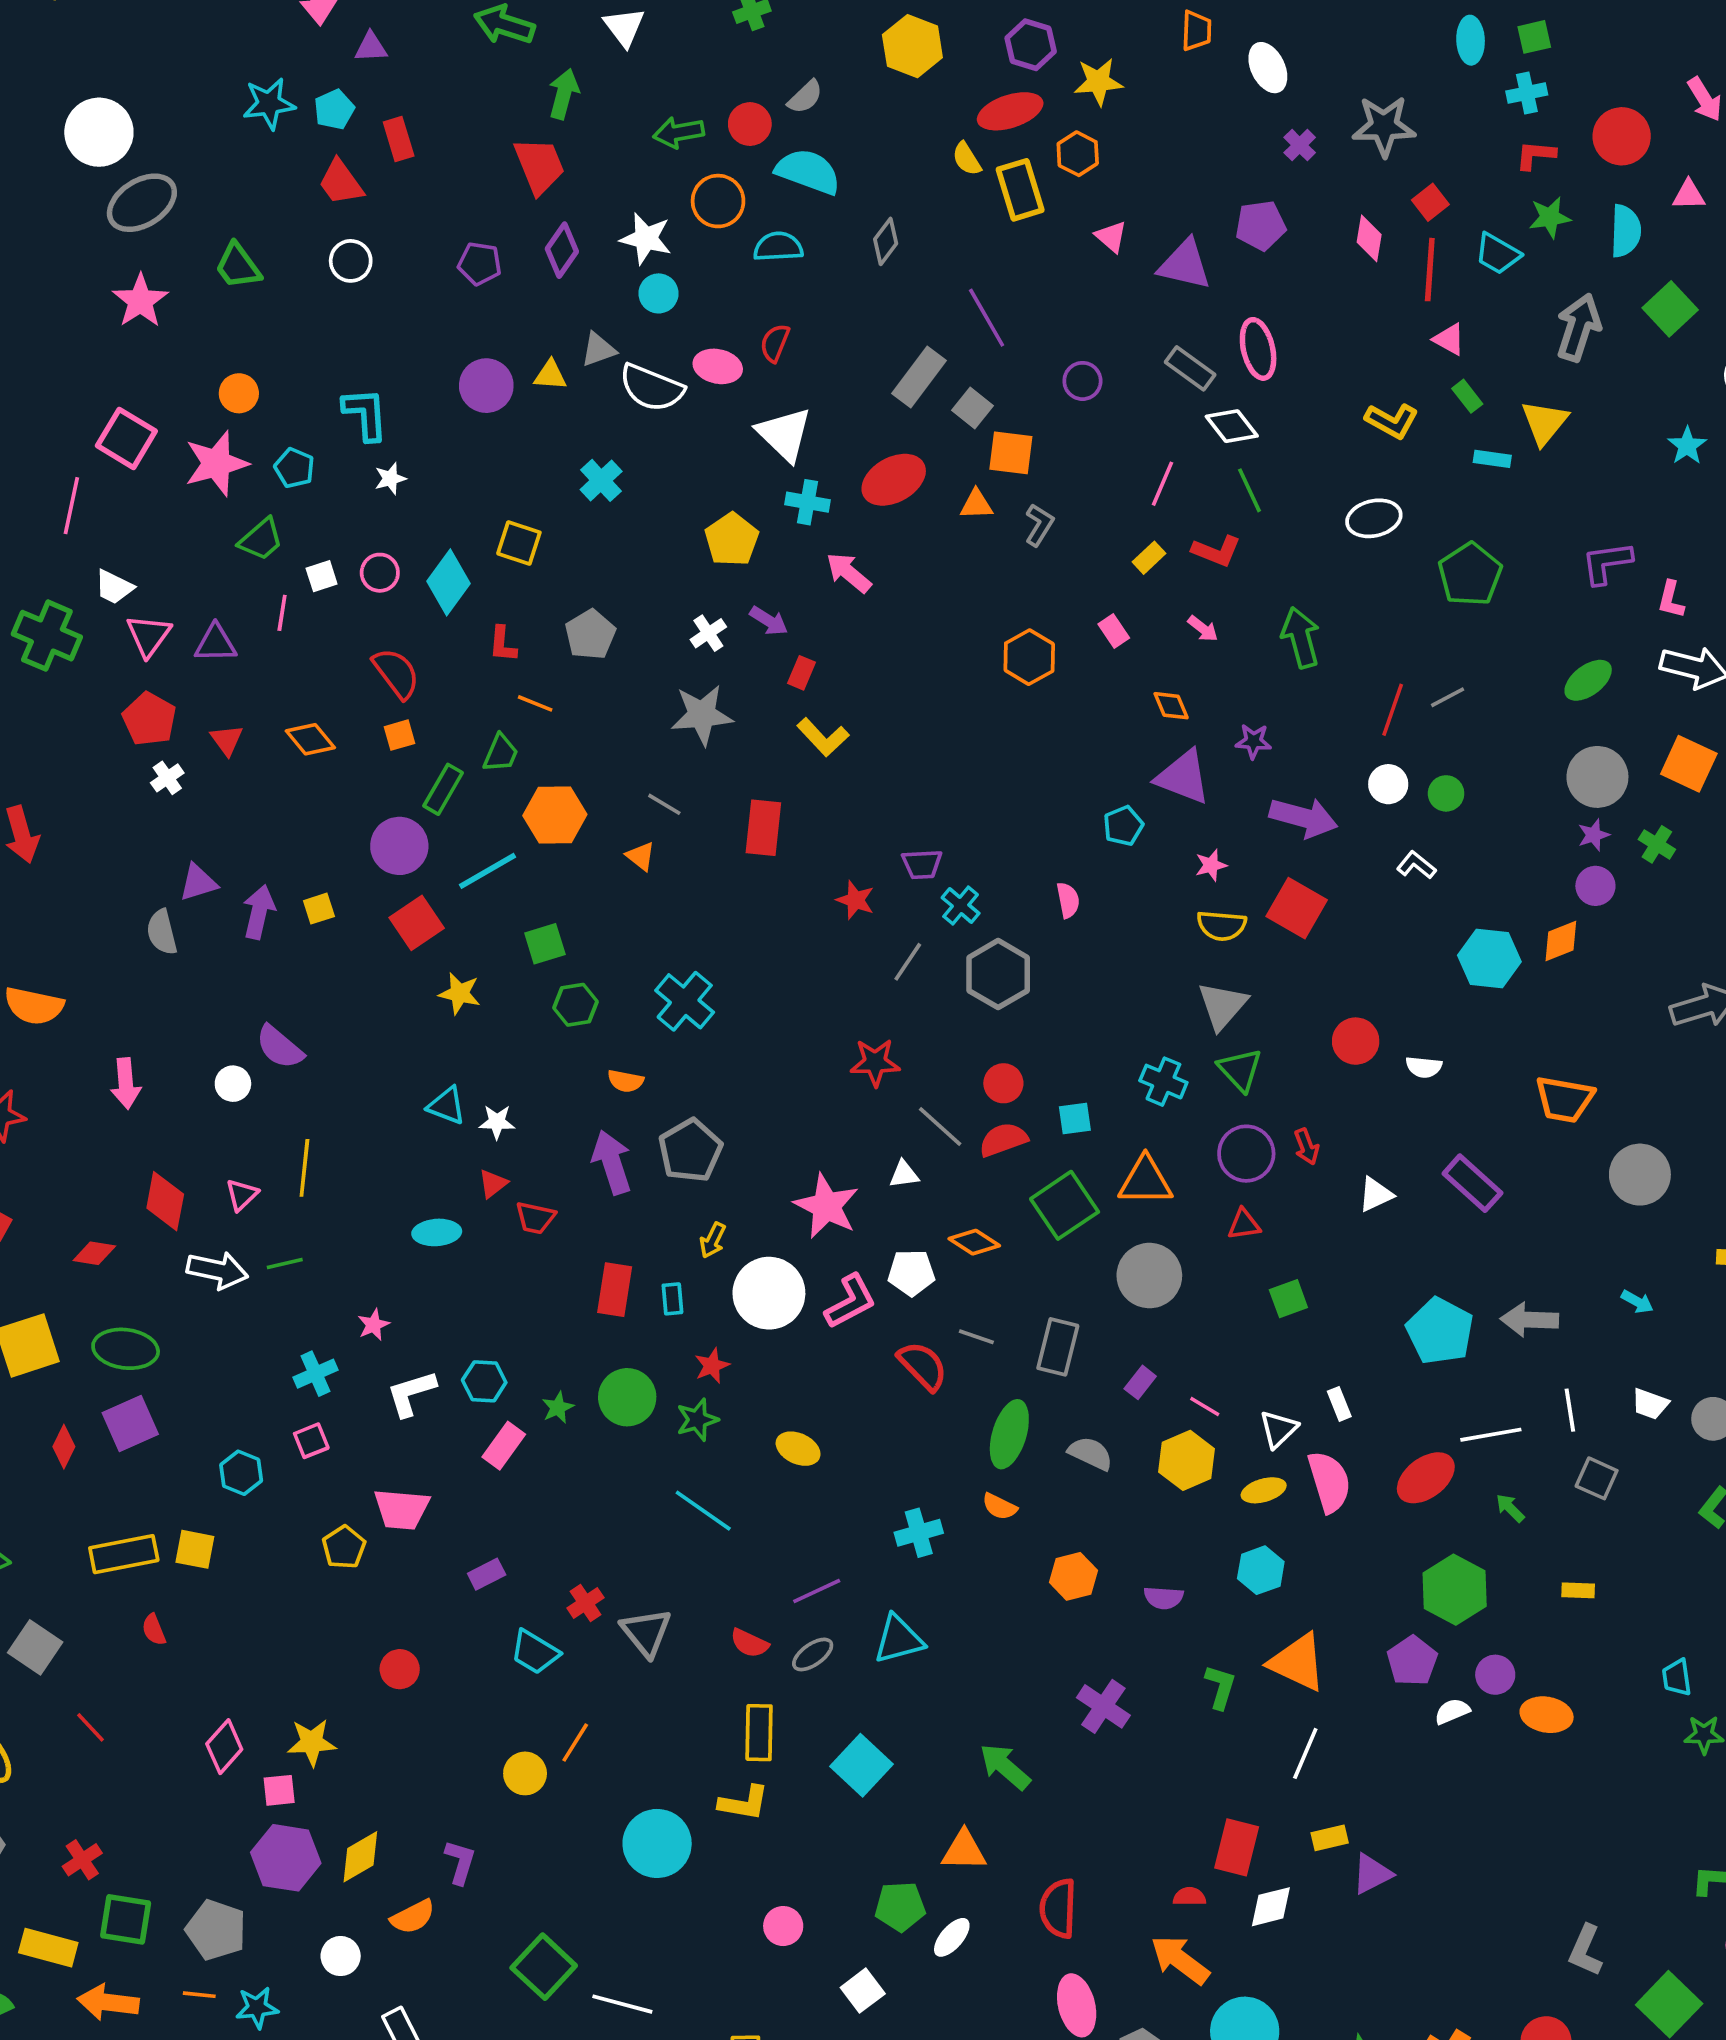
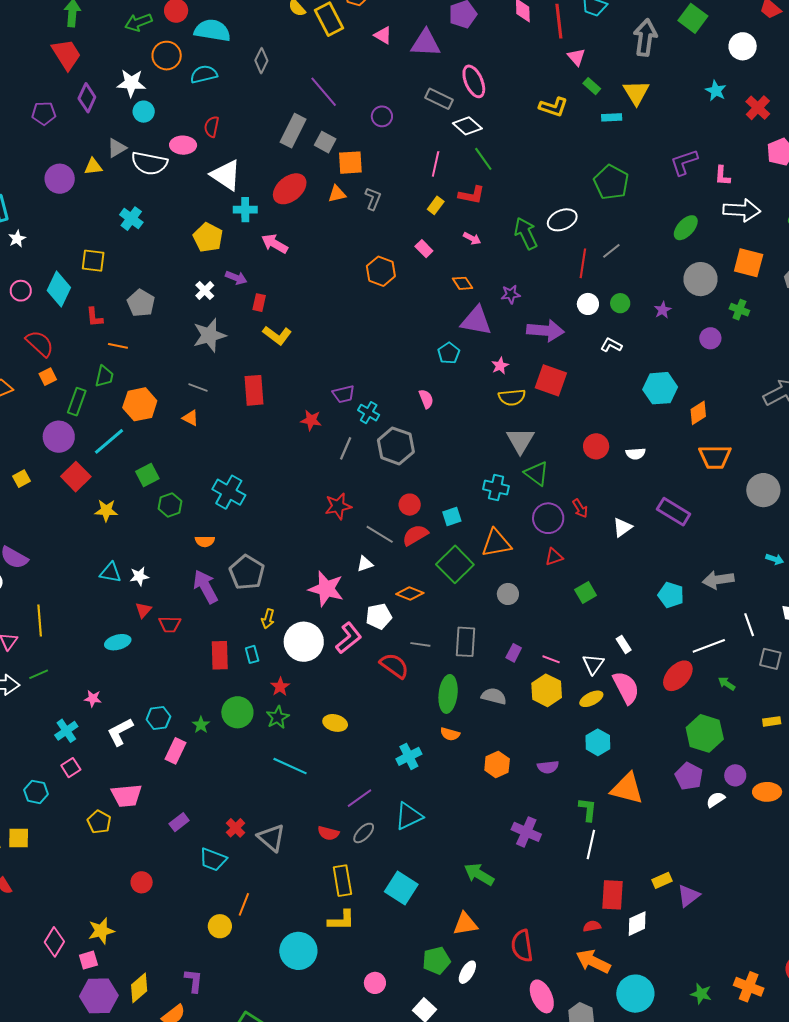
pink triangle: (1449, 339) -> (576, 57), turned 30
white ellipse: (1374, 518) -> (562, 220), moved
purple star: (1594, 835) -> (663, 310), moved
orange diamond: (1561, 941) -> (698, 413), moved
gray circle: (1149, 1276) -> (508, 594), size x0.6
pink star: (374, 1325) -> (93, 699), turned -30
cyan pentagon: (1440, 1331) -> (671, 595), size x0.7
white line: (1305, 1753) -> (591, 844), moved

